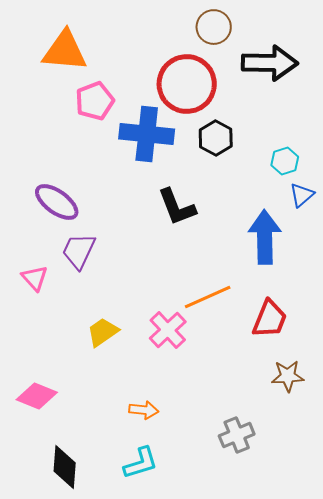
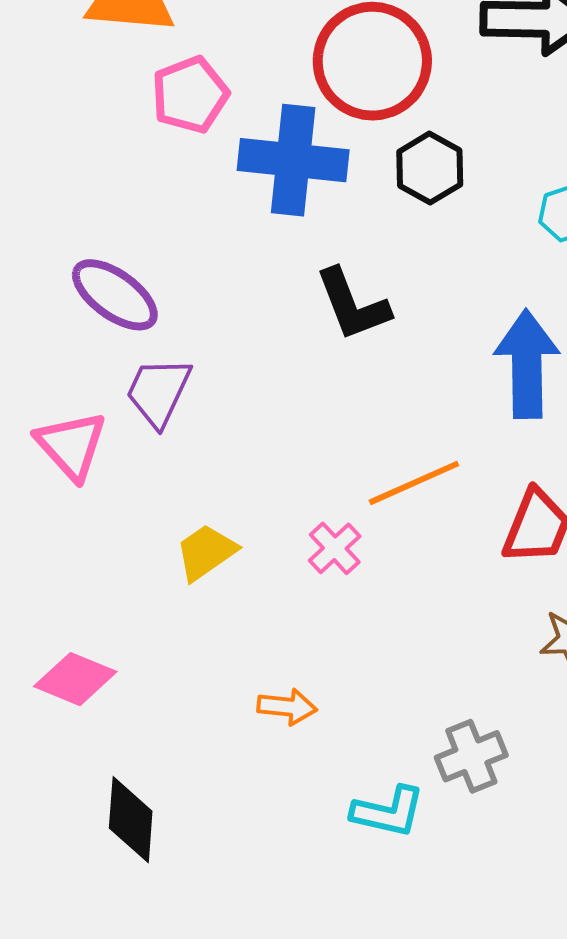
pink triangle: (35, 278) -> (71, 445), size x1.4
pink cross: (168, 330) -> (335, 548), size x0.7
cyan L-shape: (141, 463) -> (388, 812), moved, turned 30

